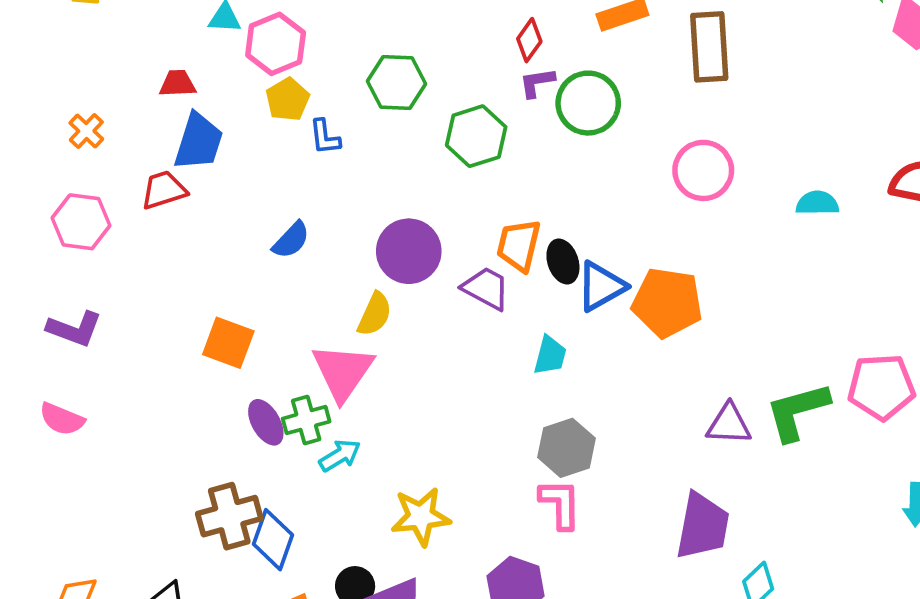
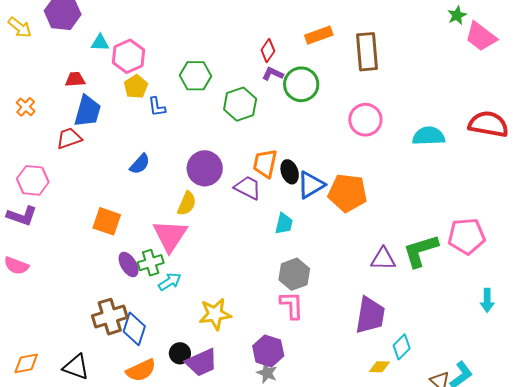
purple L-shape: (537, 83) -> (273, 74), turned 35
cyan semicircle: (817, 203) -> (429, 136), size x1.4
pink hexagon: (81, 222) -> (33, 180), moved

